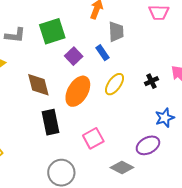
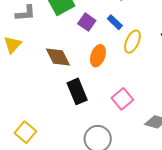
blue rectangle: (102, 53) -> (115, 22), moved
orange ellipse: (78, 91) -> (98, 56), size x0.7

